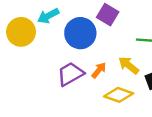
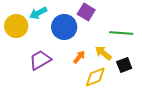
purple trapezoid: (70, 74) -> (40, 60), moved
yellow diamond: (119, 95) -> (95, 77), turned -40

